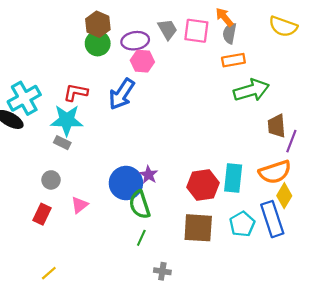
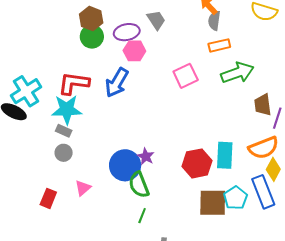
pink square: (196, 31) -> (186, 76), moved, turned -30
red L-shape: (76, 92) -> (74, 83), size x1.4
gray circle: (51, 180) -> (64, 153), moved
brown square: (198, 228) -> (213, 203), moved

